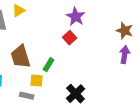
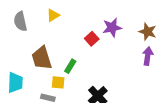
yellow triangle: (19, 11) -> (53, 15), moved
purple star: (76, 17) -> (112, 27), moved, turned 30

